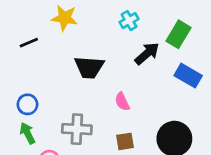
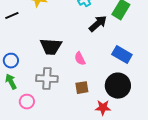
black trapezoid: (89, 67) -> (51, 47), moved
blue rectangle: (188, 76) -> (122, 55), moved

